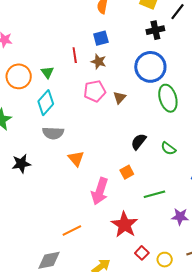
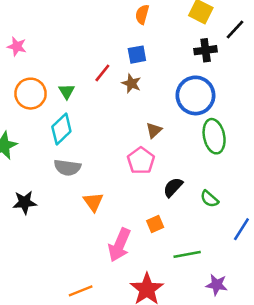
red line: (75, 55) -> (102, 73), turned 42
pink pentagon: (95, 91) -> (141, 161), moved, turned -30

